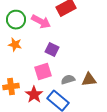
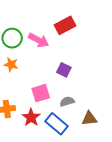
purple square: (52, 50) -> (64, 70), moved
brown triangle: (89, 80) -> (89, 118), moved

